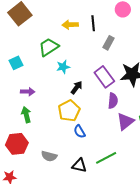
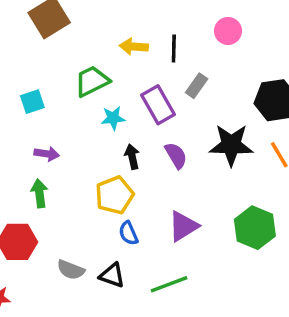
purple rectangle: (104, 77) -> (158, 105), moved
black arrow: (77, 88) -> (132, 157), turned -56
purple semicircle: (113, 101) -> (176, 155), moved, turned -42
purple triangle: (125, 121) -> (183, 226), moved
black triangle: (79, 165) -> (112, 275), moved

